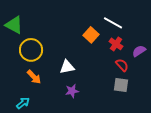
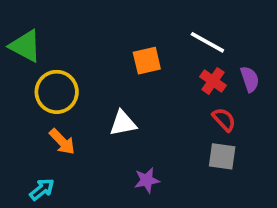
orange square: (91, 35) -> (147, 61), moved, turned 35
purple semicircle: (139, 51) -> (250, 79), moved, turned 104
purple star: (72, 91) -> (147, 180), moved

